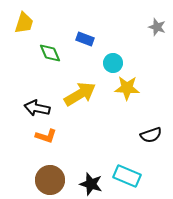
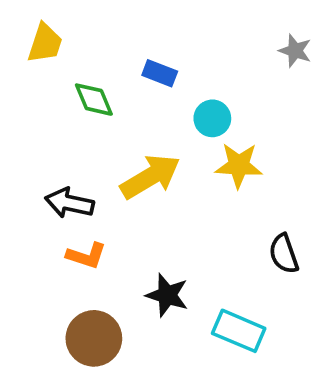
black semicircle: (151, 135) -> (284, 254), turned 90
black star: (91, 184) -> (167, 295), moved

